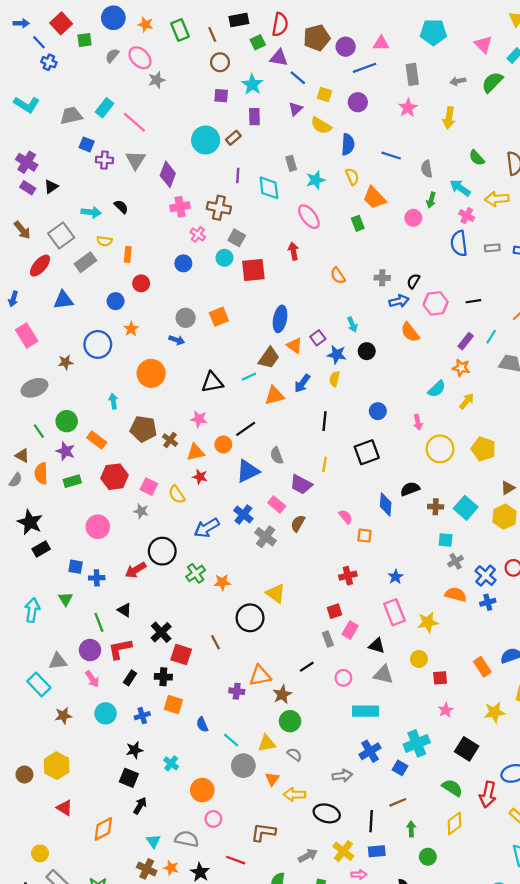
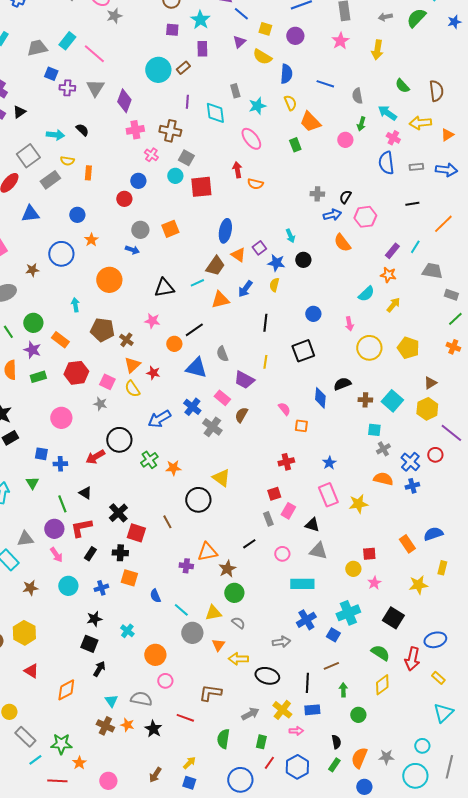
orange semicircle: (338, 276) -> (255, 184), moved, turned -42
red circle: (141, 283) -> (124, 199), moved
black line: (473, 301) -> (412, 204), moved
orange triangle: (196, 452) -> (132, 365), moved, turned -30
blue triangle: (248, 471) -> (196, 368), turned 40
yellow circle: (419, 659) -> (353, 569), moved

